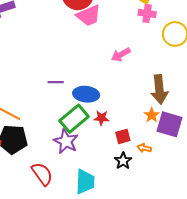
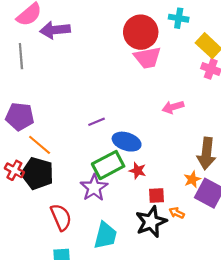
purple line: (56, 82) -> (97, 122), turned -35
black star: (123, 161) -> (151, 222), size x1.6

